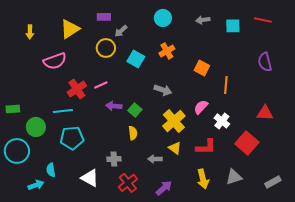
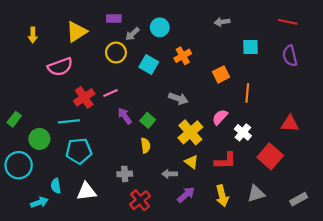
cyan circle: (163, 18) -> (160, 27), moved
cyan square: (233, 26) -> (251, 47), moved
purple semicircle: (265, 62) -> (290, 56), moved
orange square: (202, 68) -> (221, 74), turned 35
purple arrow: (114, 106) -> (125, 116), turned 49
green rectangle: (13, 109) -> (14, 119), turned -48
white triangle: (90, 178) -> (86, 191), moved, turned -36
purple arrow: (164, 188) -> (186, 195), moved

